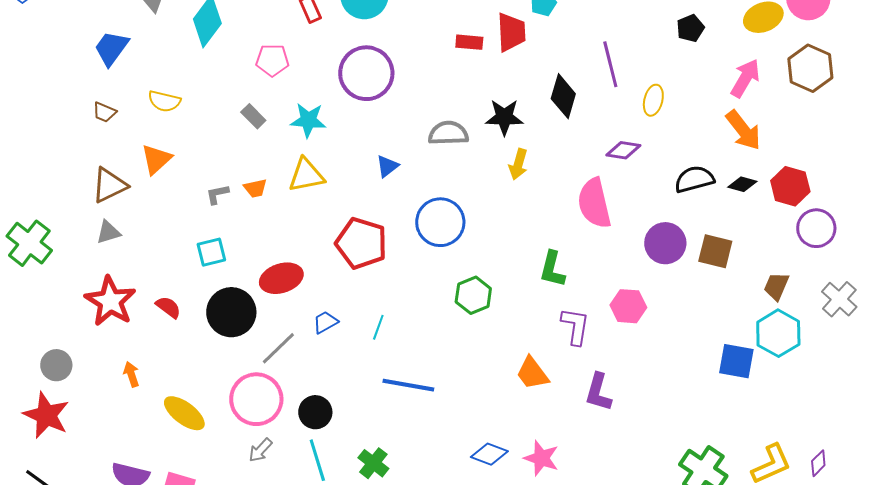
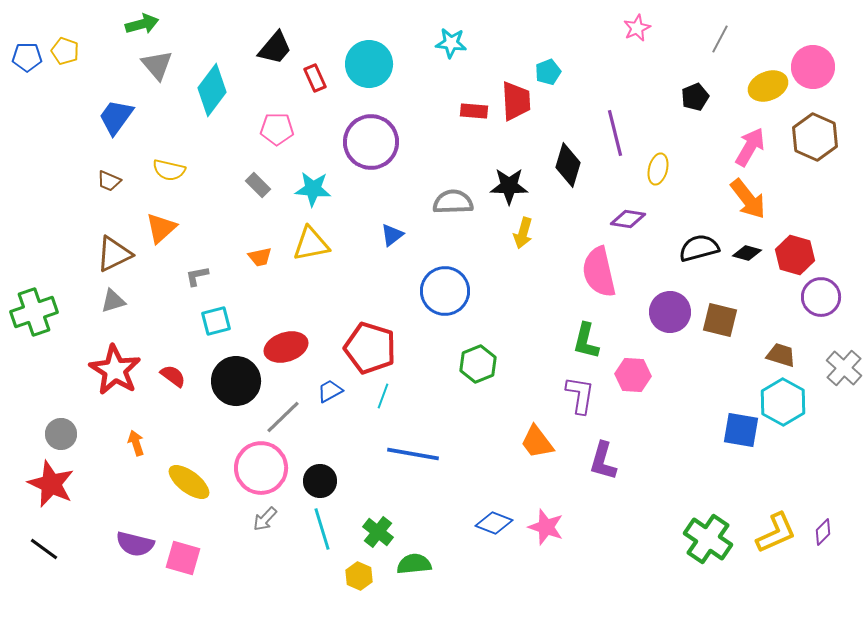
gray L-shape: (217, 194) -> (197, 276), moved
green cross: (29, 243) -> (34, 312), turned 33
red pentagon: (361, 243) -> (370, 348), moved
green L-shape: (552, 269) -> (586, 341), moved
brown trapezoid: (776, 286) -> (781, 355), turned 84

